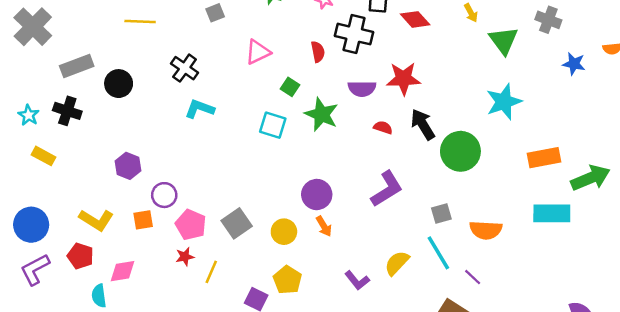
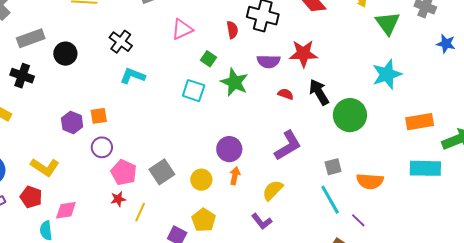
orange square: (143, 220) -> (99, 116), moved
orange arrow: (324, 226) -> (235, 176), turned -138
yellow semicircle: (397, 263) -> (273, 190), moved

